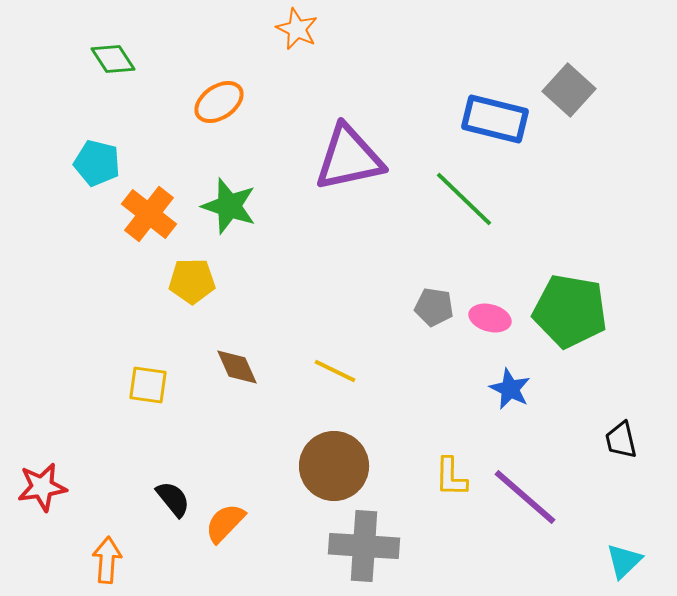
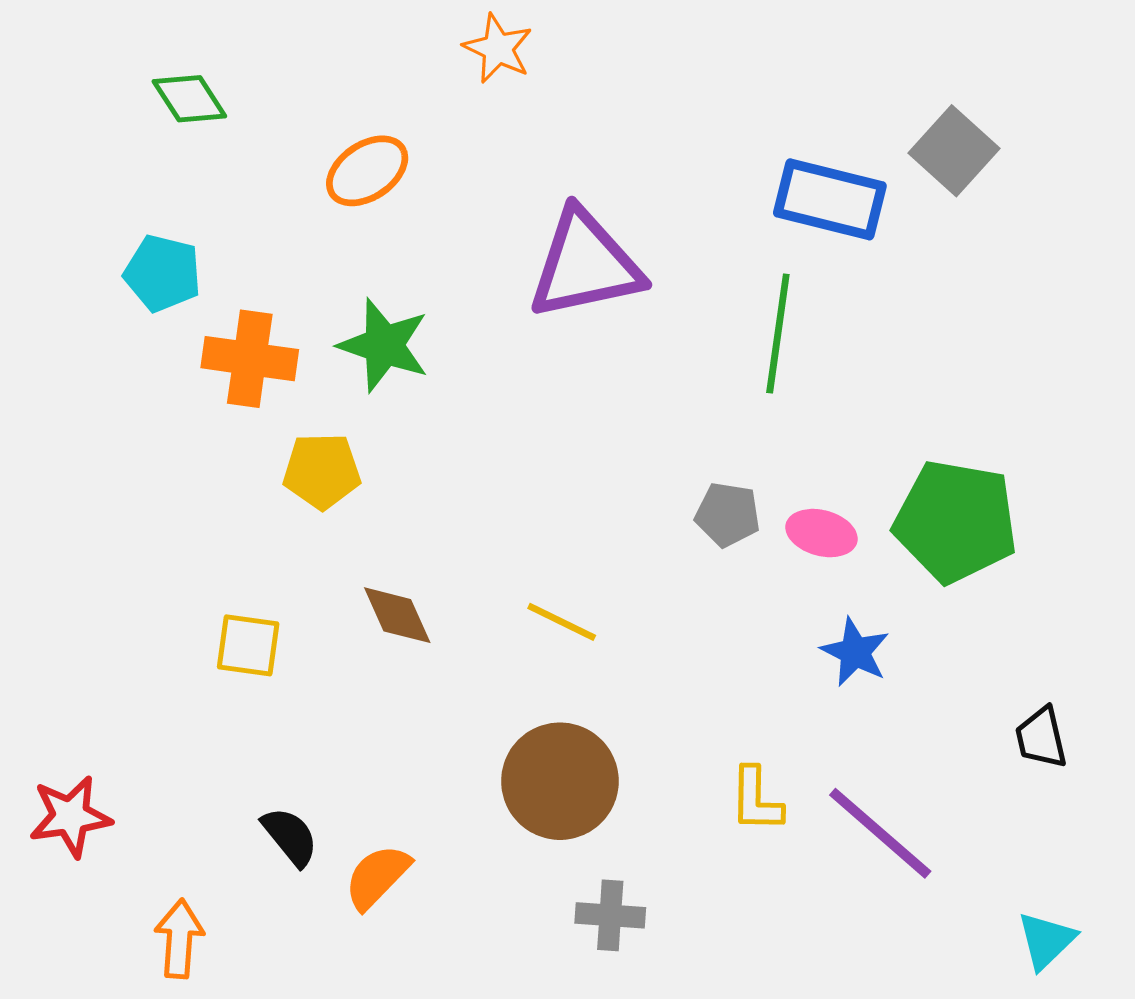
green line: (464, 199) -> (778, 334), turned 54
orange cross: (149, 214) -> (250, 359), turned -30
gray cross: (364, 546) -> (610, 915), size x0.6

